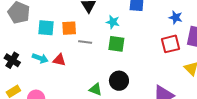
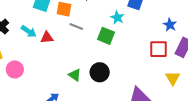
cyan star: (113, 22) -> (117, 18), moved
red triangle: (59, 60) -> (47, 38), turned -32

